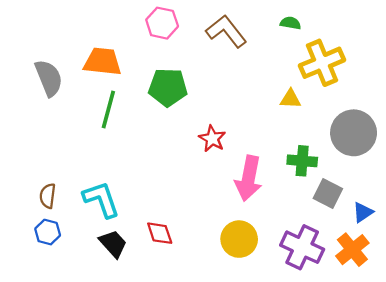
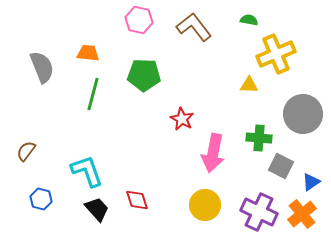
orange trapezoid: (103, 62) -> (88, 53), size x0.7
brown semicircle: (48, 196) -> (26, 151), moved, turned 30

